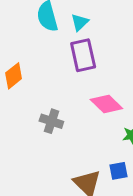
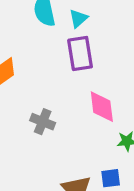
pink diamond: (106, 104) -> (102, 107), turned 36

